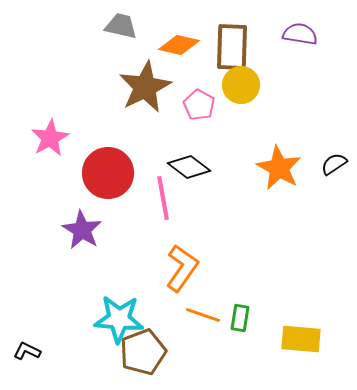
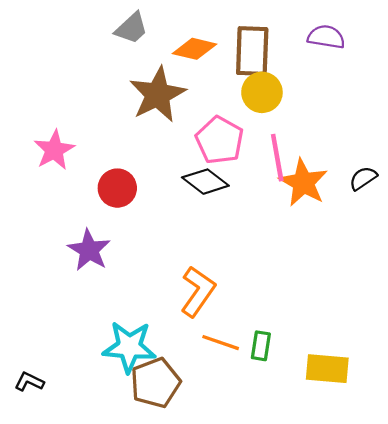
gray trapezoid: (121, 26) -> (131, 28), turned 124
pink pentagon: (199, 105) -> (220, 140), moved, size x1.4
red circle: (108, 173) -> (117, 188), size x0.7
pink line: (163, 198) -> (277, 158), moved

